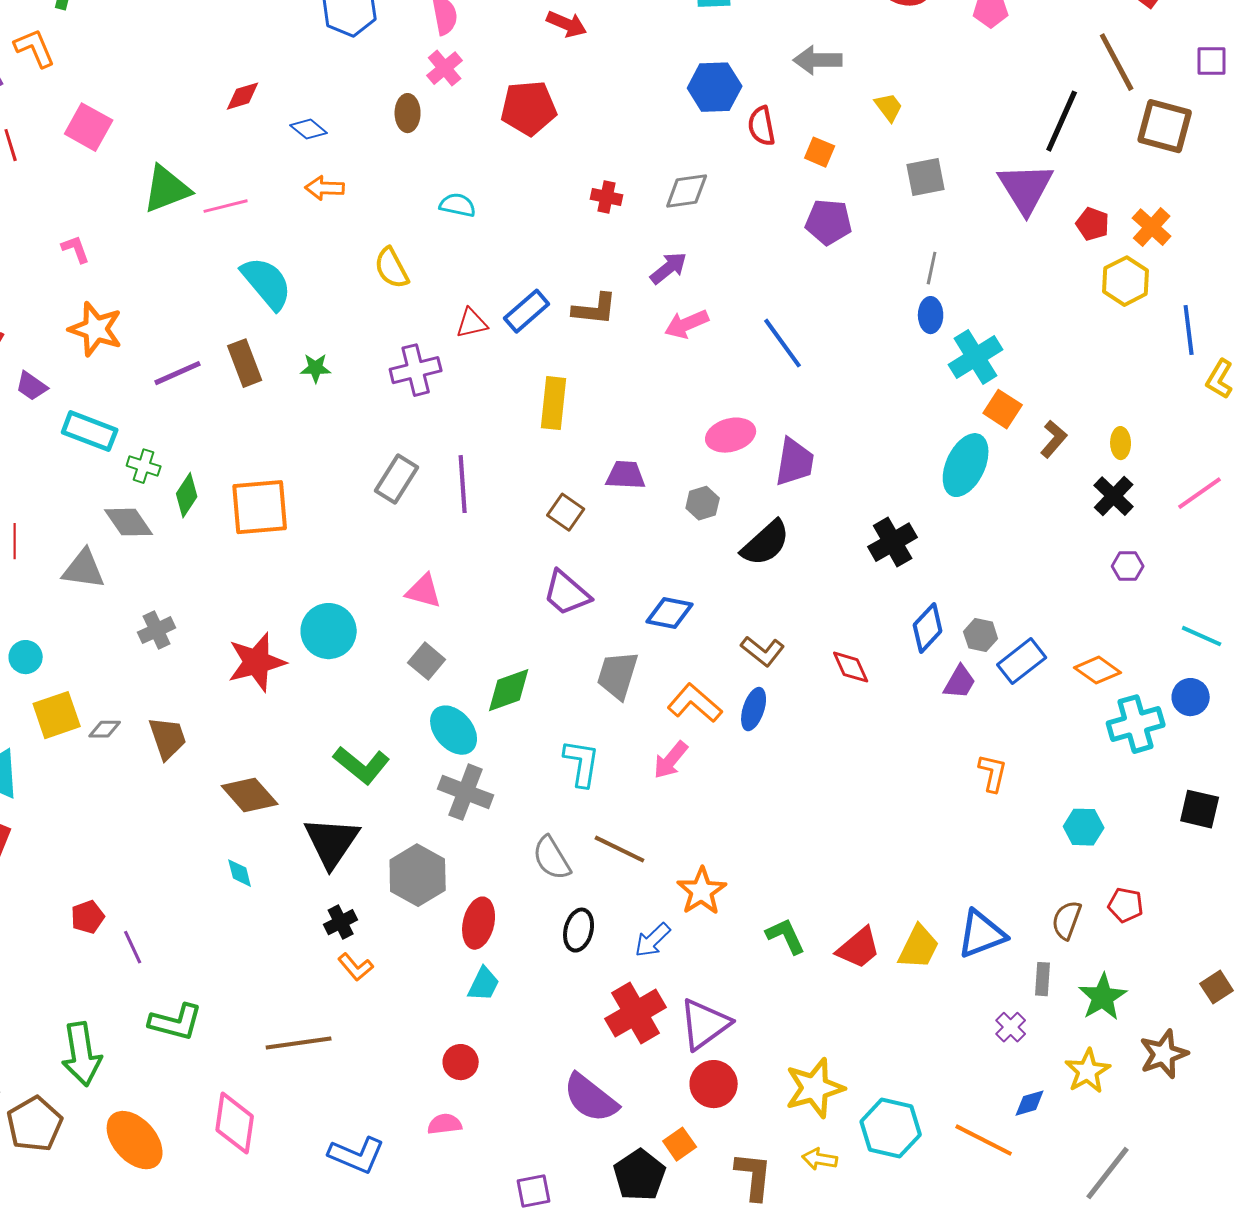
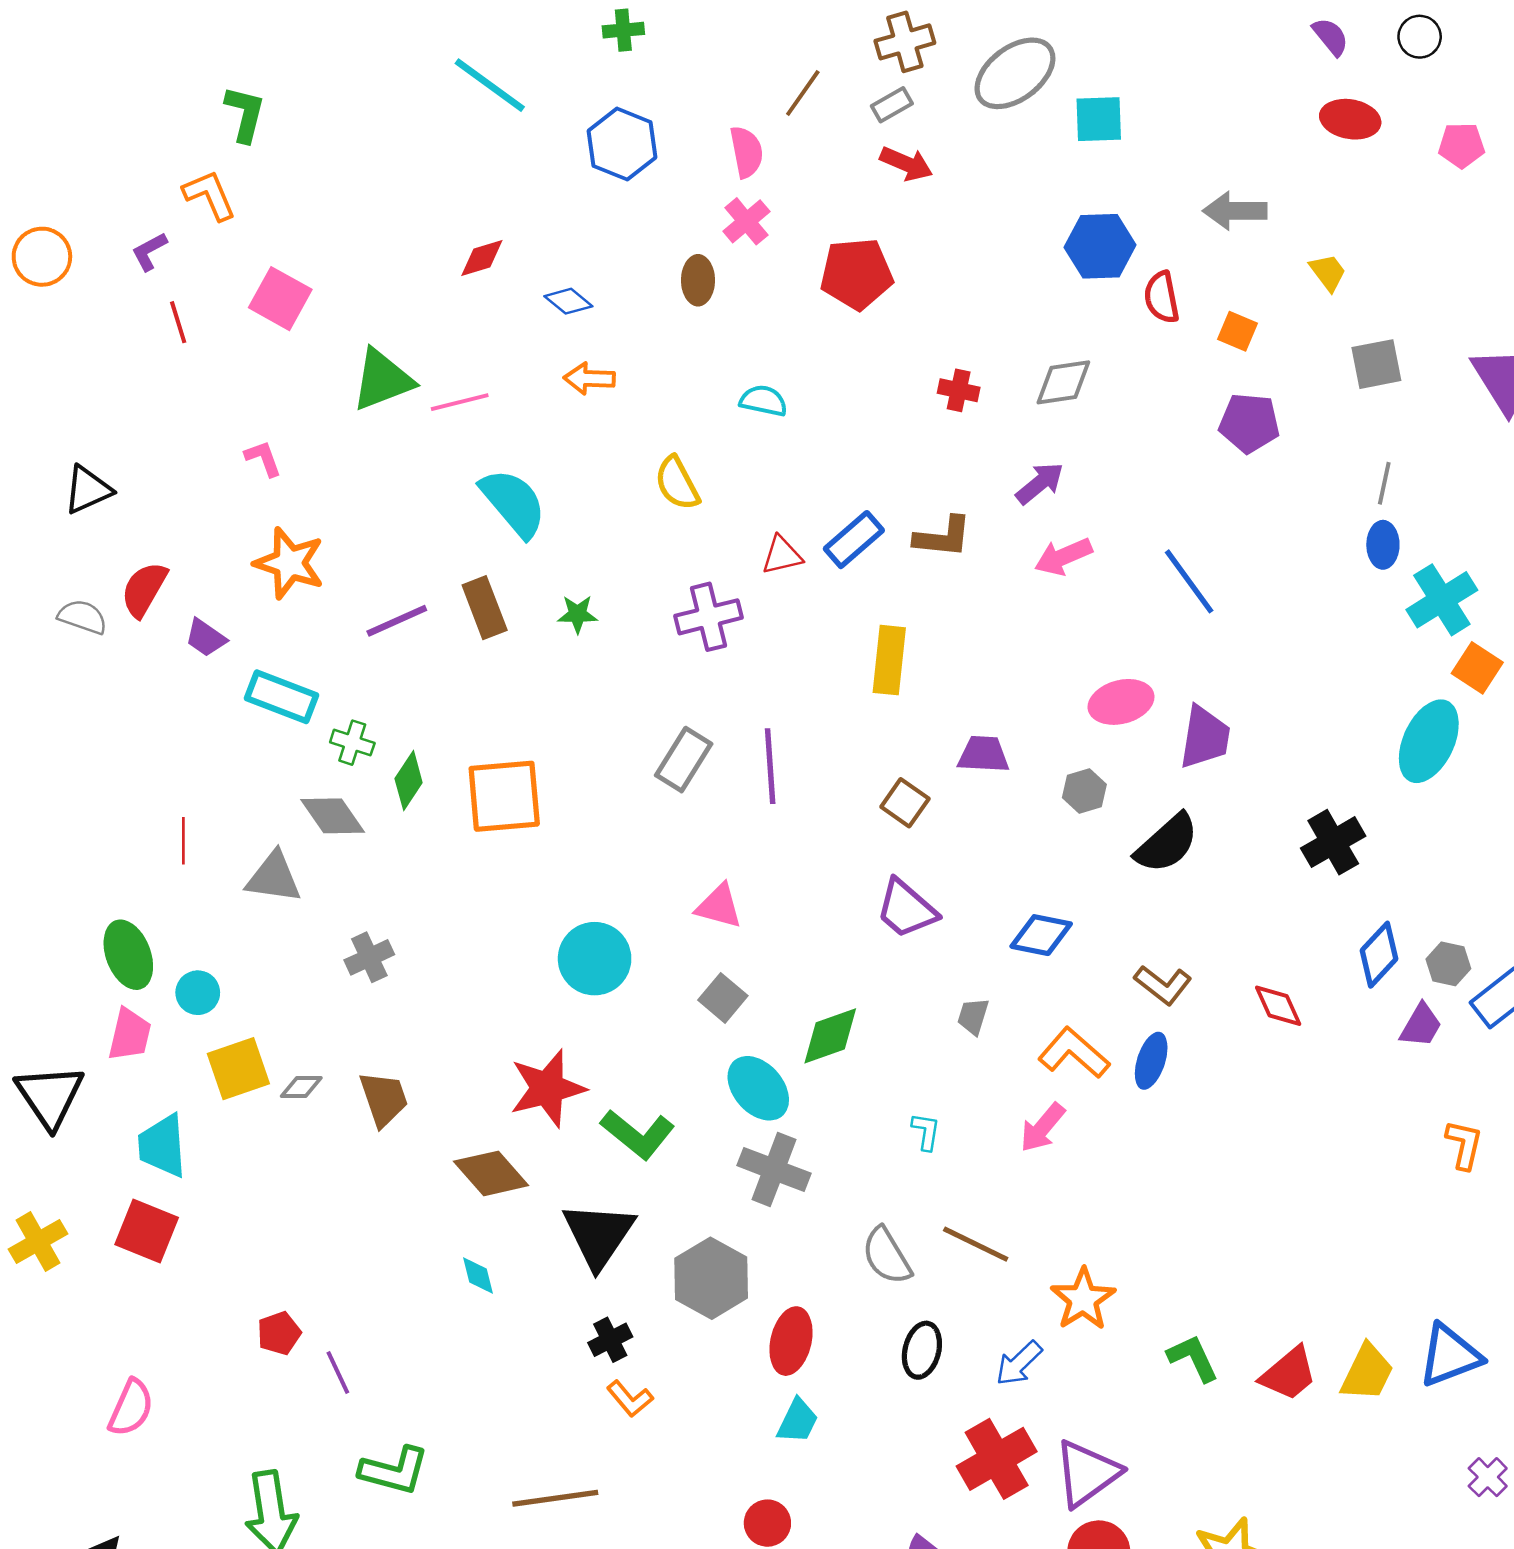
red star: (257, 662) -> (547, 1088), moved
gray trapezoid: (618, 675) -> (973, 1016), size x0.6
cyan L-shape: (582, 763) -> (926, 1131), size x0.6

